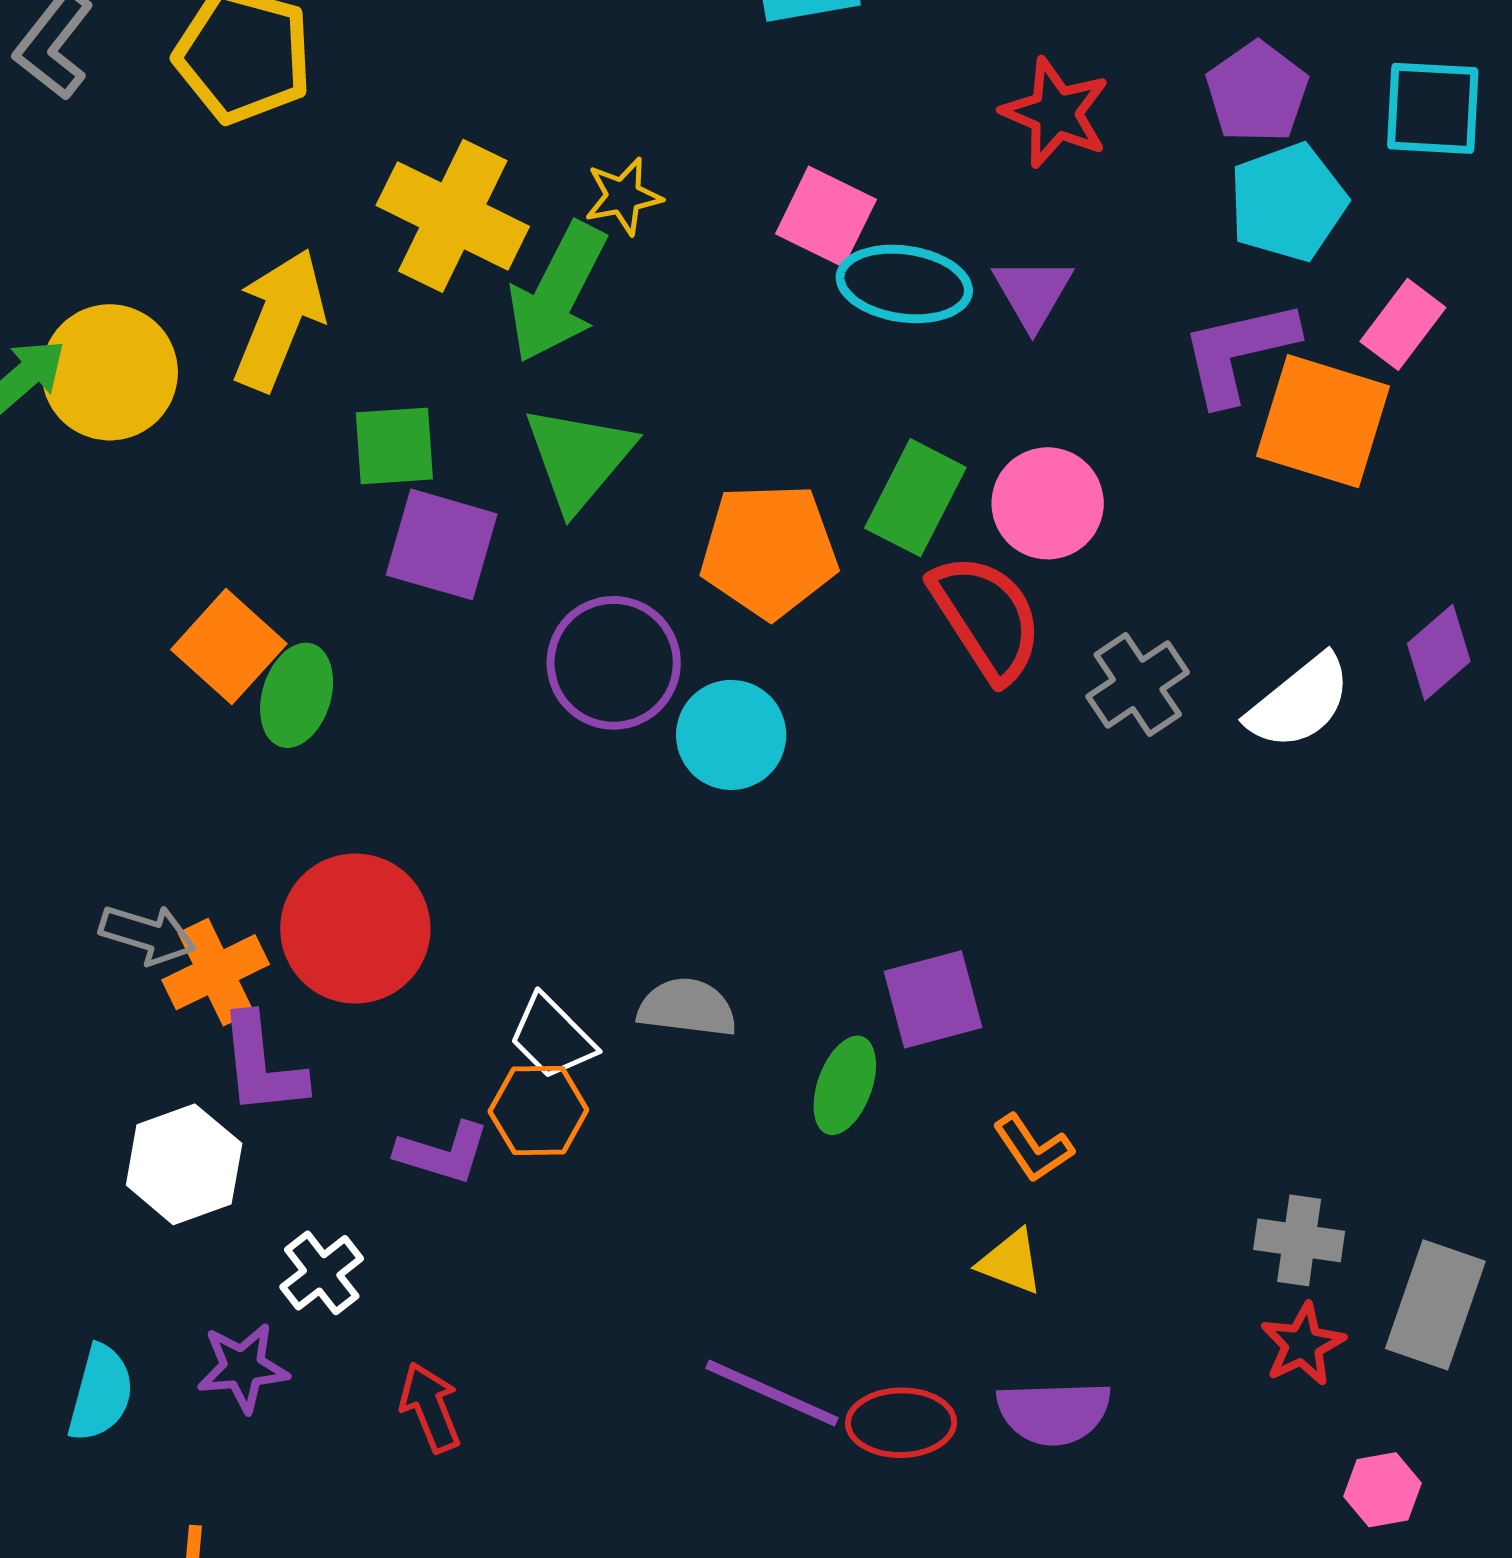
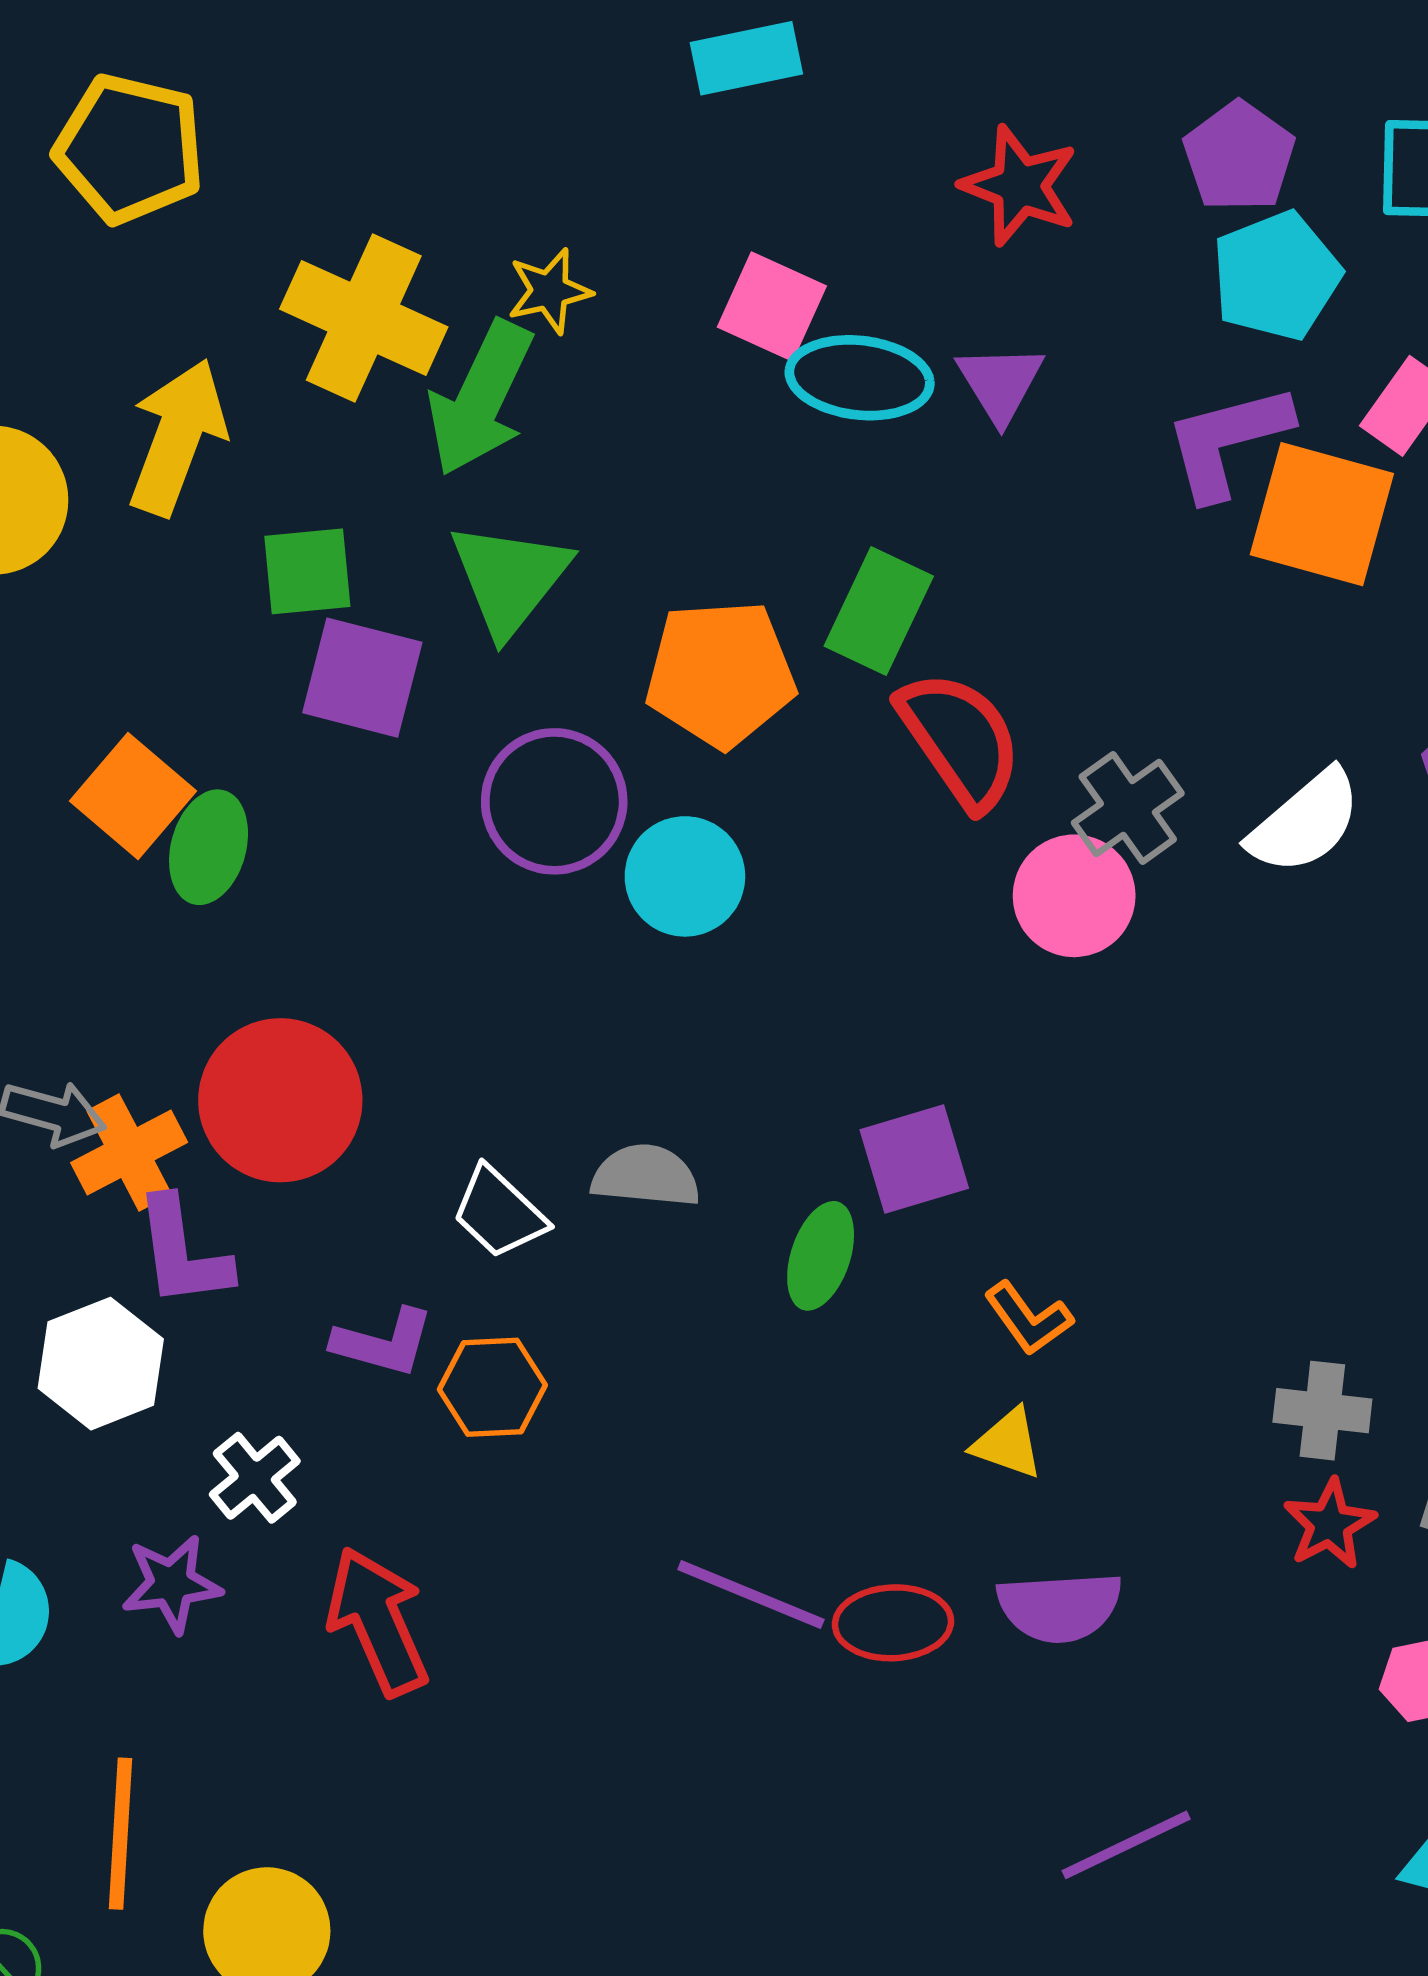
pink circle: (1048, 503) -> (1074, 896), moved
orange hexagon: (538, 1111) -> (492, 1387), moved
red arrow: (430, 1407) -> (378, 1621), size x1.5

